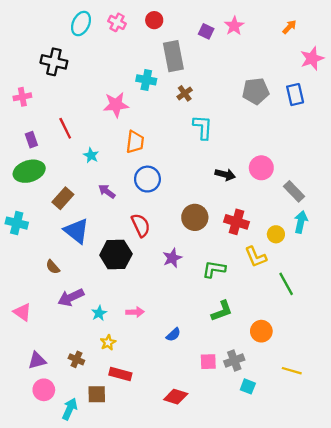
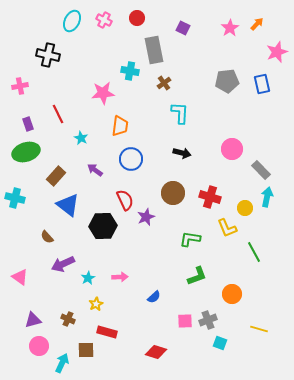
pink star: (234, 26) -> (230, 28), moved
black arrow: (225, 175) -> (182, 153), moved
purple star: (172, 258) -> (146, 217), moved

